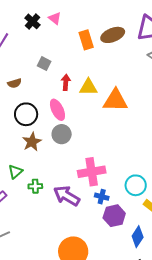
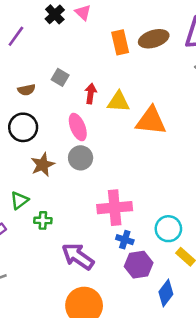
gray square: (44, 64) -> (60, 77), moved
black circle: (26, 114) -> (23, 127), moved
purple arrow: (67, 196) -> (78, 256), moved

